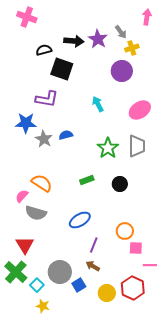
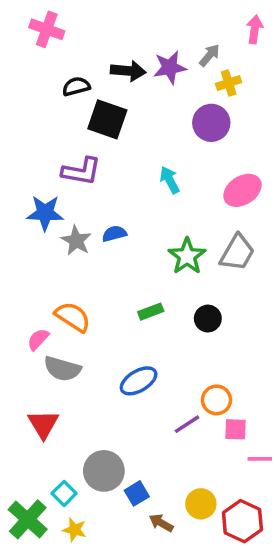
gray arrow: (121, 32) -> (210, 55), turned -104
purple star: (98, 39) -> (170, 67), turned 30
gray trapezoid: (137, 146) -> (237, 253), turned 30
purple line: (94, 245) -> (187, 424), moved, turned 35
brown arrow: (93, 266) -> (161, 523), moved
green cross: (16, 272) -> (28, 519), moved
red hexagon: (133, 288) -> (242, 521), moved
yellow circle: (107, 293) -> (201, 504), moved

